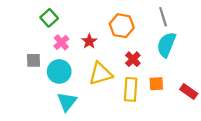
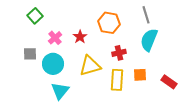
green square: (49, 18) -> (35, 16), moved
red cross: (133, 59) -> (119, 53), turned 32

